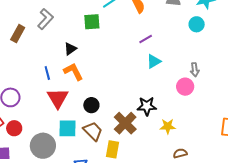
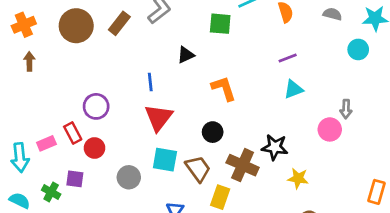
orange L-shape: (73, 72) -> (224, 88), moved
black circle: (91, 105) -> (213, 132), moved
brown cross: (125, 123) -> (243, 165), turned -30
gray circle: (43, 146) -> (129, 177), size x0.7

